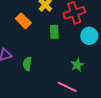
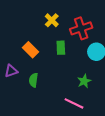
orange rectangle: (23, 21) -> (30, 50), moved

